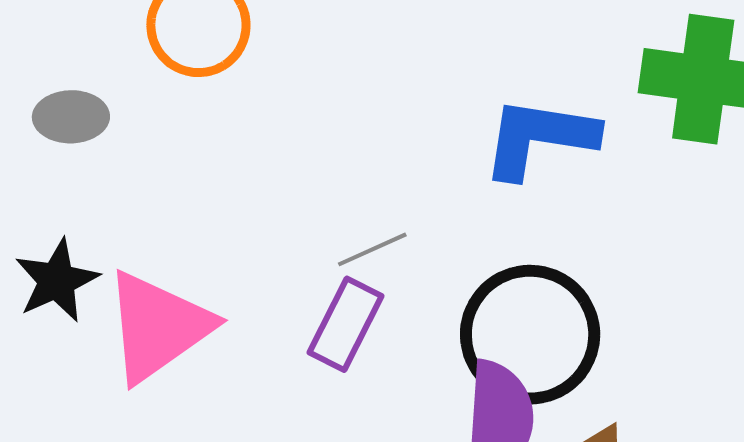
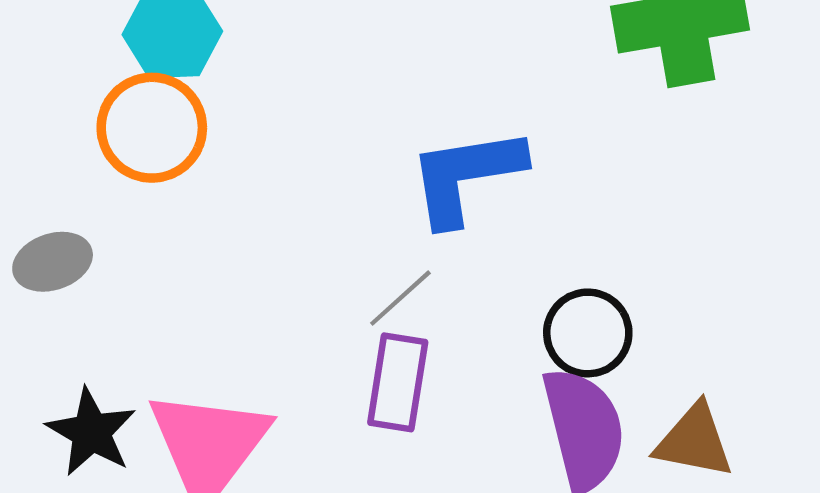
blue L-shape: (539, 138) -> (466, 176), moved
black circle: (530, 335) -> (588, 333), size x0.6

